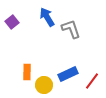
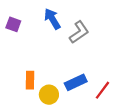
purple square: (12, 22) -> (13, 24), turned -32
gray L-shape: (71, 29) -> (79, 32), turned 75

